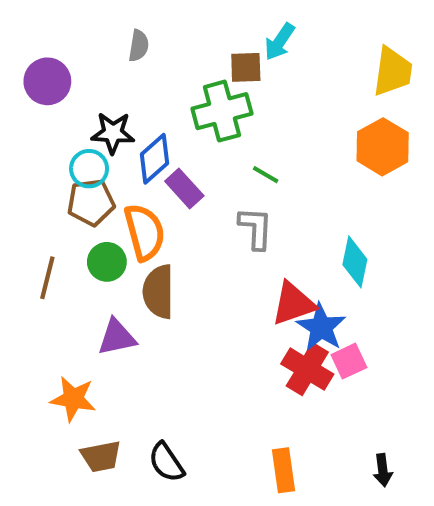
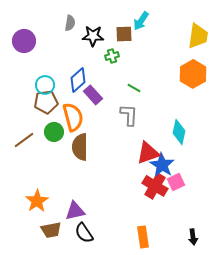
green cross: (222, 111) -> (112, 56), size x0.5
black star: (113, 133) -> (93, 36), moved
brown line: (47, 278) -> (24, 140), turned 40
purple triangle: (117, 337) -> (75, 211), moved
orange star: (73, 399) -> (37, 201), turned 30

